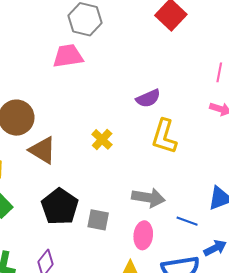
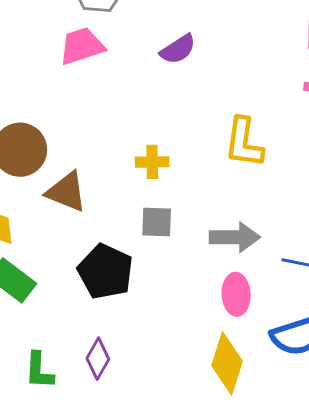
purple semicircle: (148, 98) -> (178, 49), moved
yellow cross: (102, 139) -> (152, 162), turned -35
gray square: (98, 220) -> (157, 222), moved

